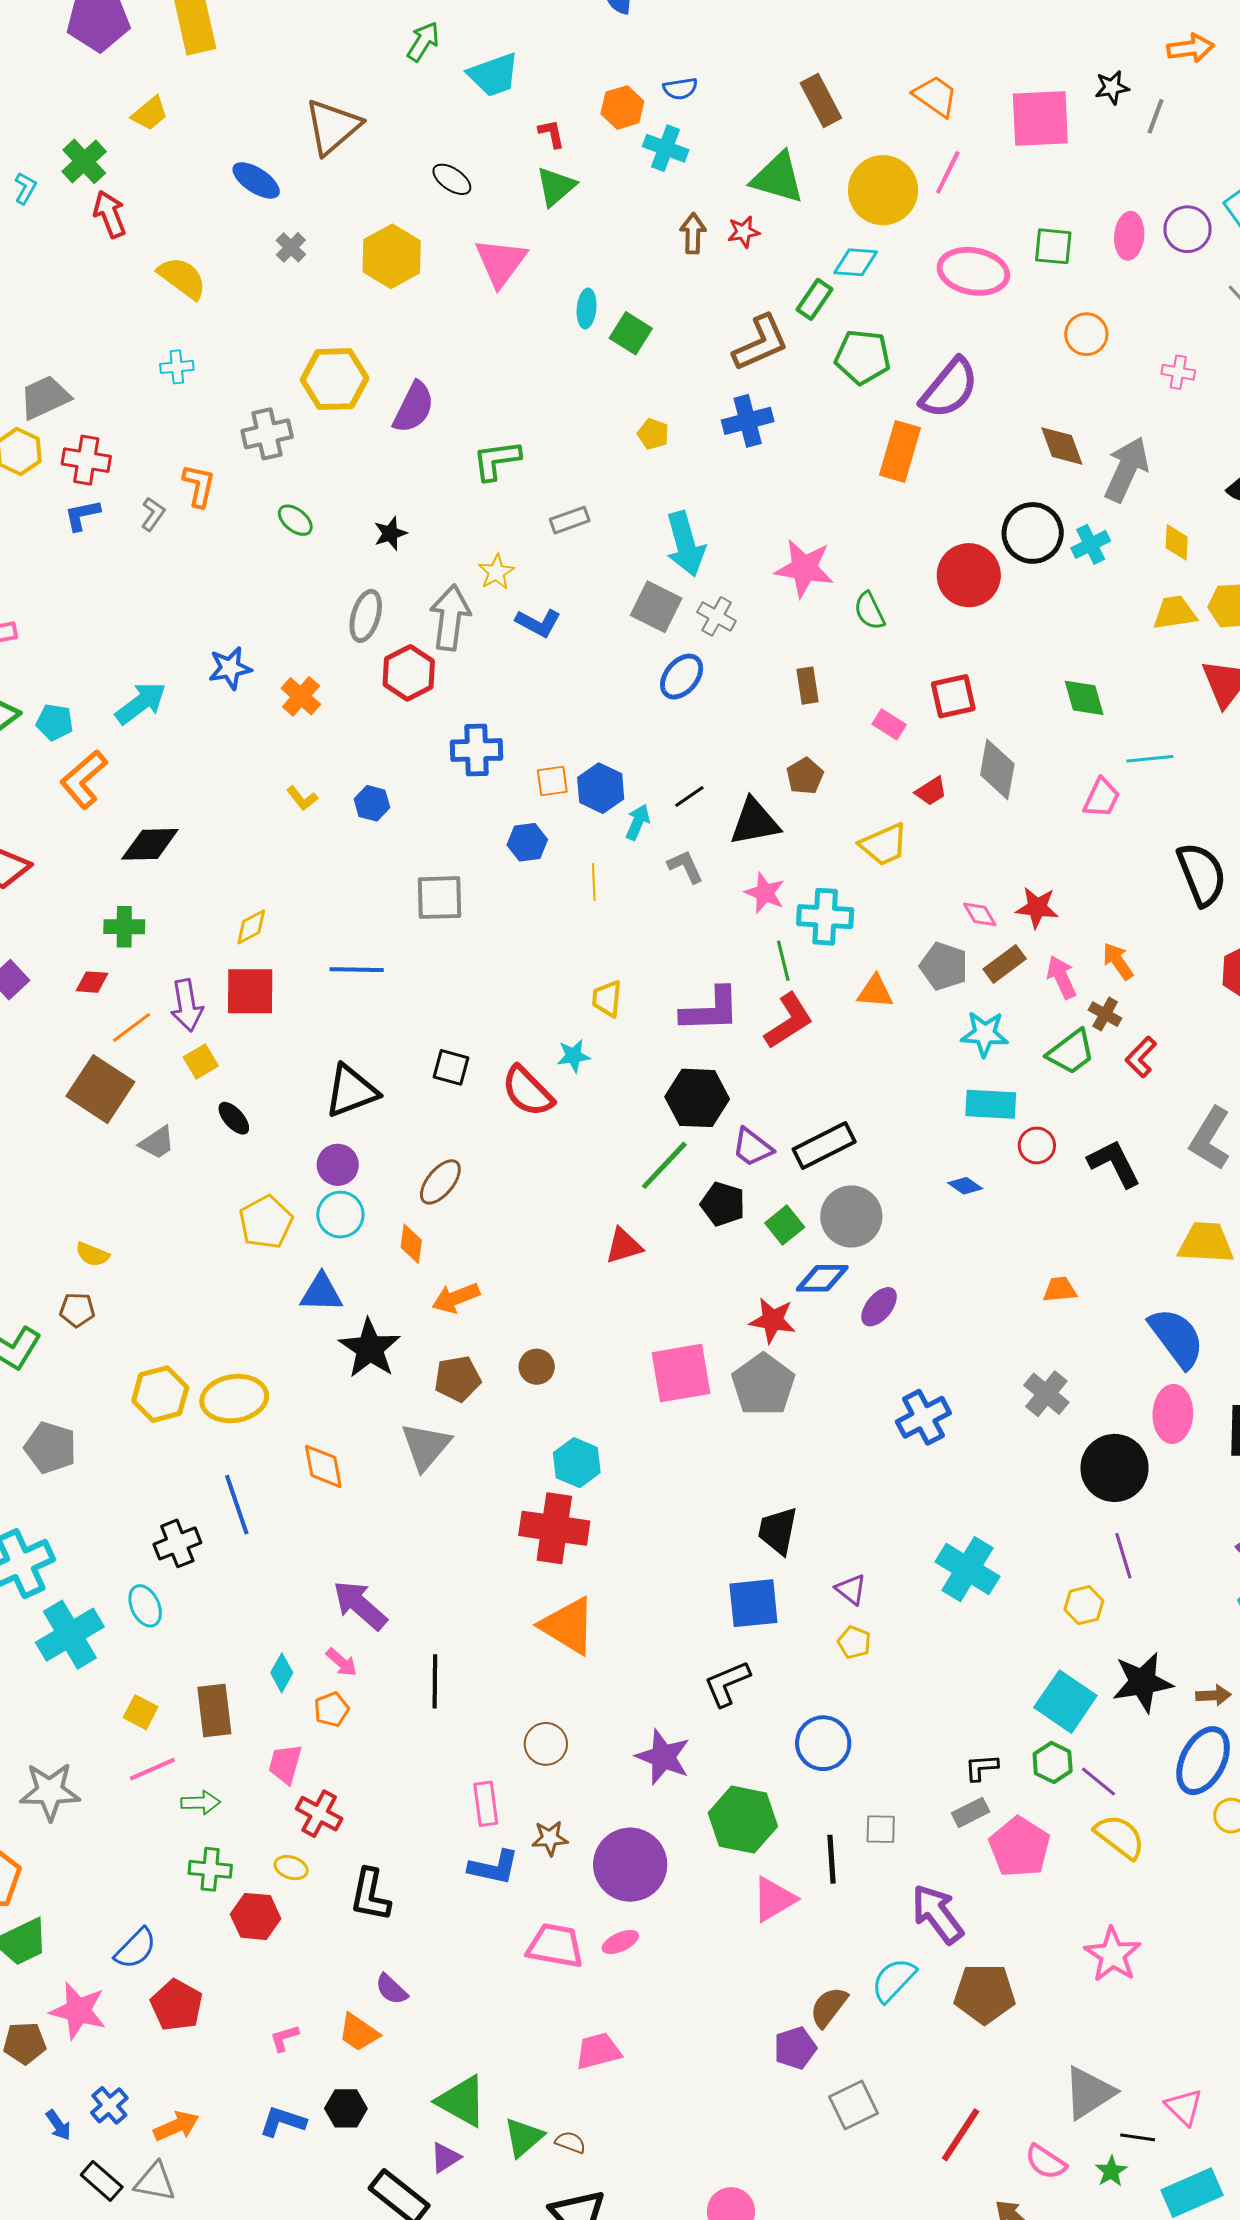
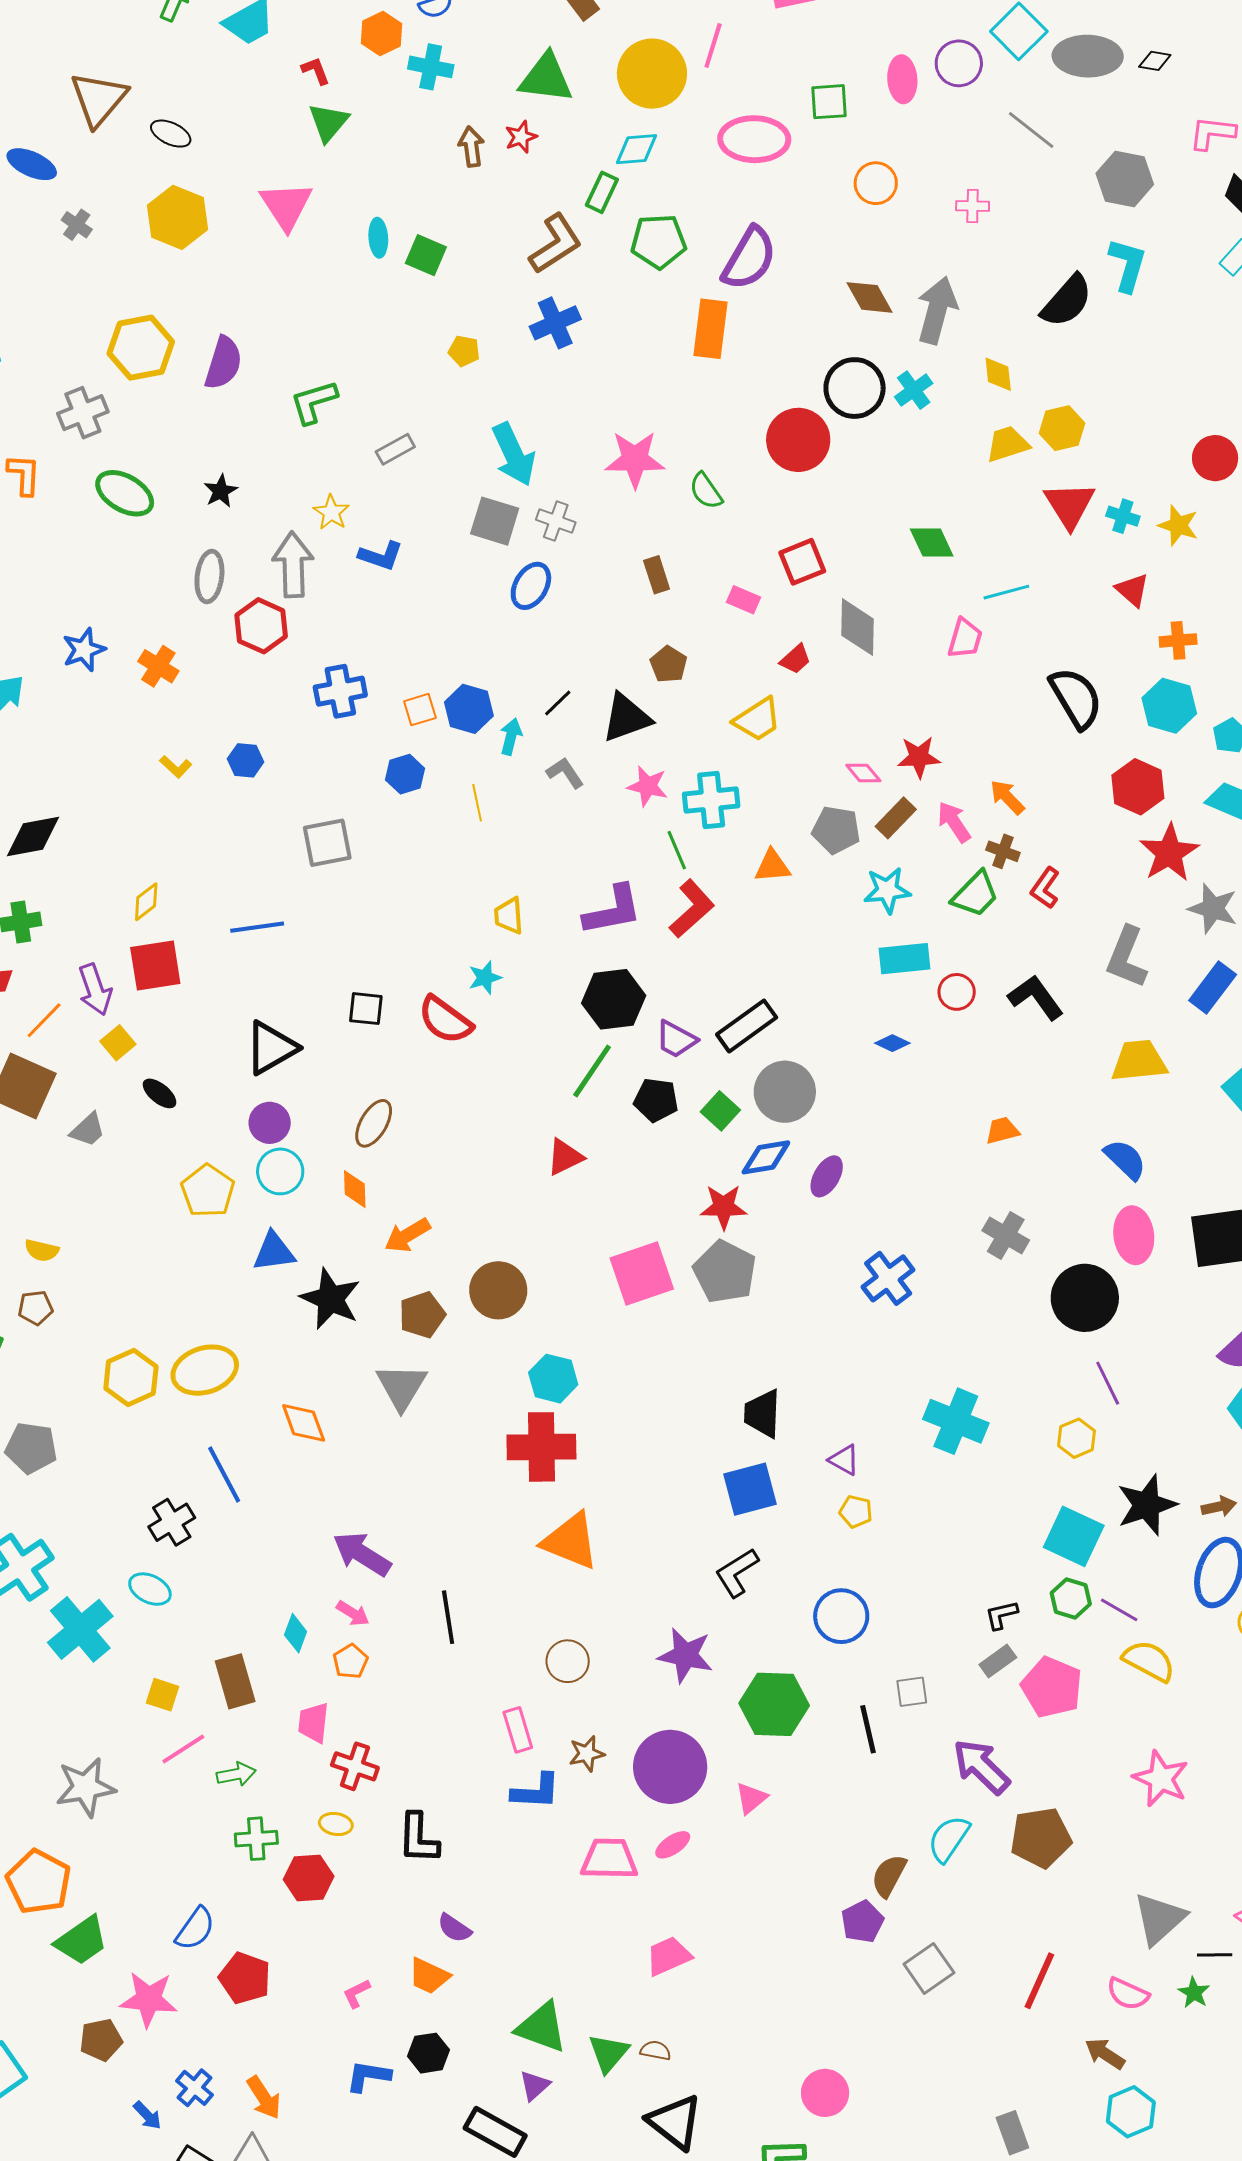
black ellipse: (452, 179) -> (171, 134), moved
green ellipse: (295, 520) -> (125, 493), size x1.6
blue semicircle: (1177, 1338) -> (1125, 1159), size x0.7
brown circle: (537, 1367) -> (498, 1290), size x1.6
cyan ellipse: (145, 1606) -> (150, 1589), turned -30
pink triangle: (774, 1899) -> (751, 1798), moved, size x0.7
orange arrow: (176, 2126) -> (264, 2098), turned 90

